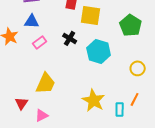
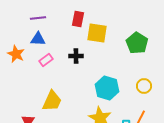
black cross: (70, 38) -> (76, 56), turned -32
cyan hexagon: (99, 51) -> (107, 88), moved

